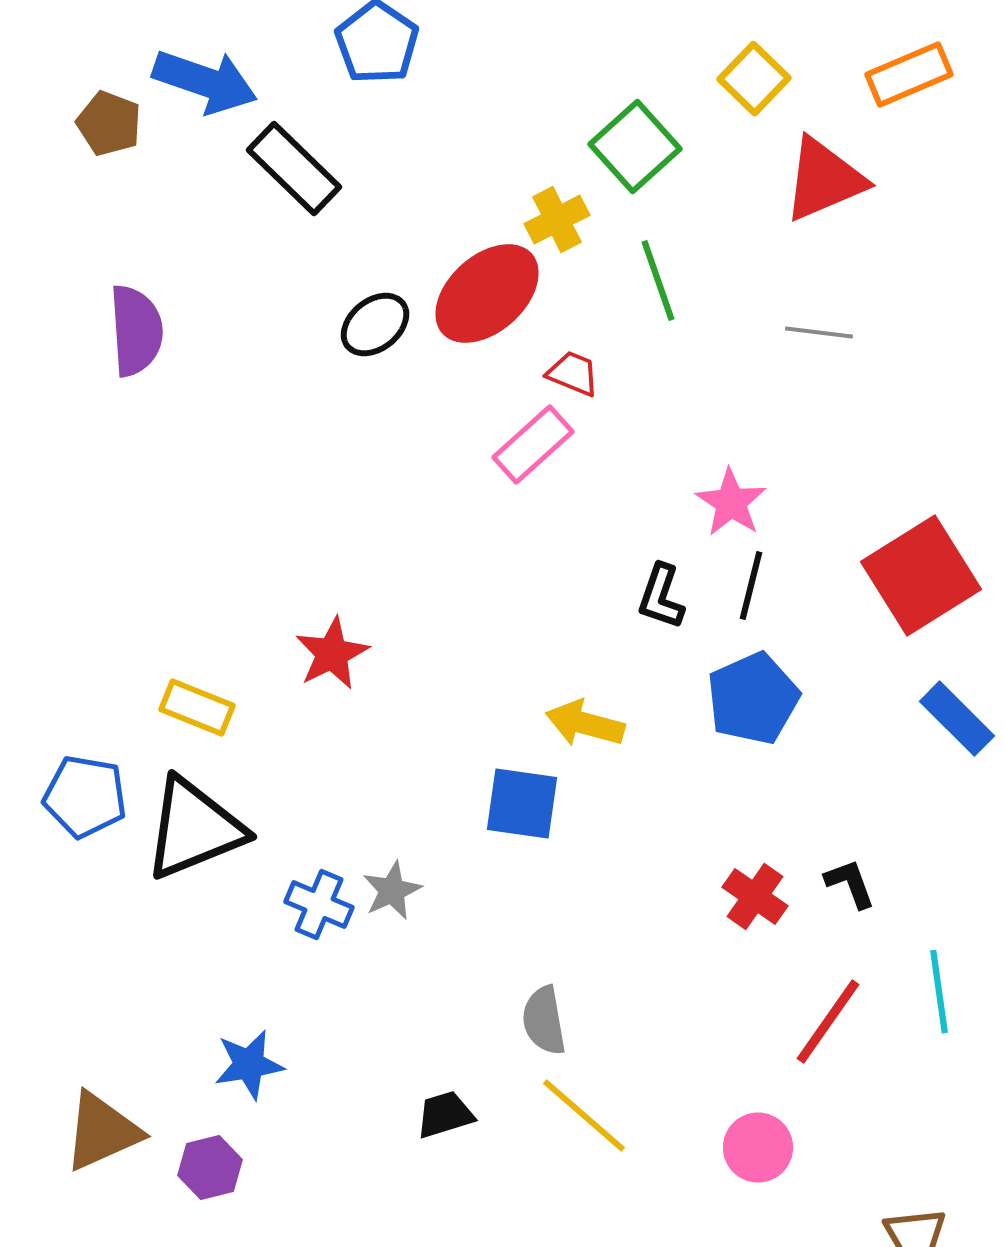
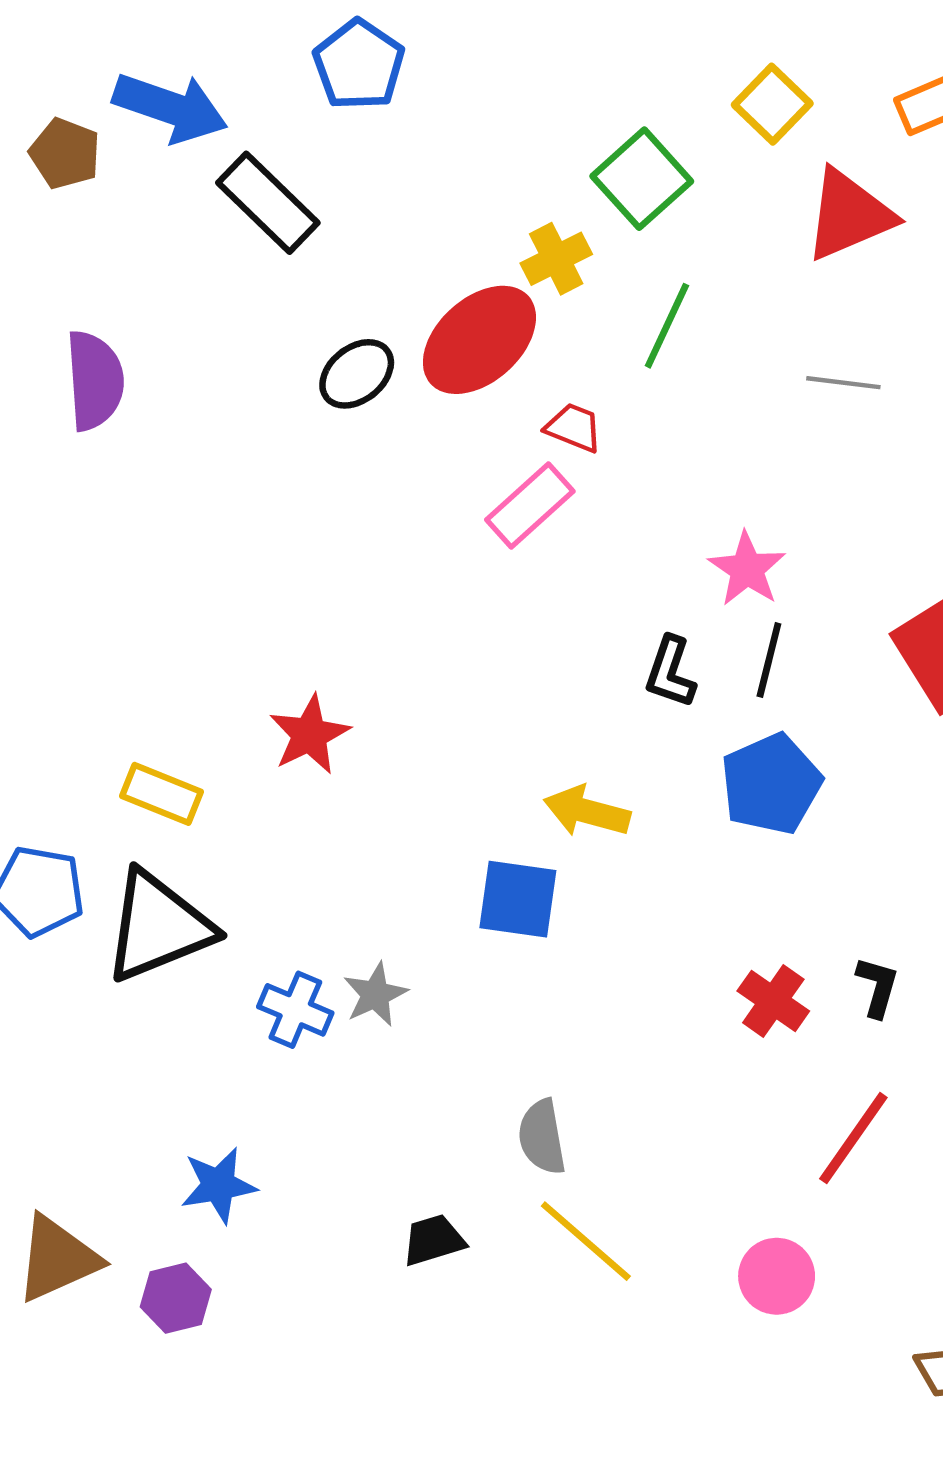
green line: (658, 281) -> (667, 326), turned 44
black L-shape: (850, 884) -> (877, 987), turned 36

